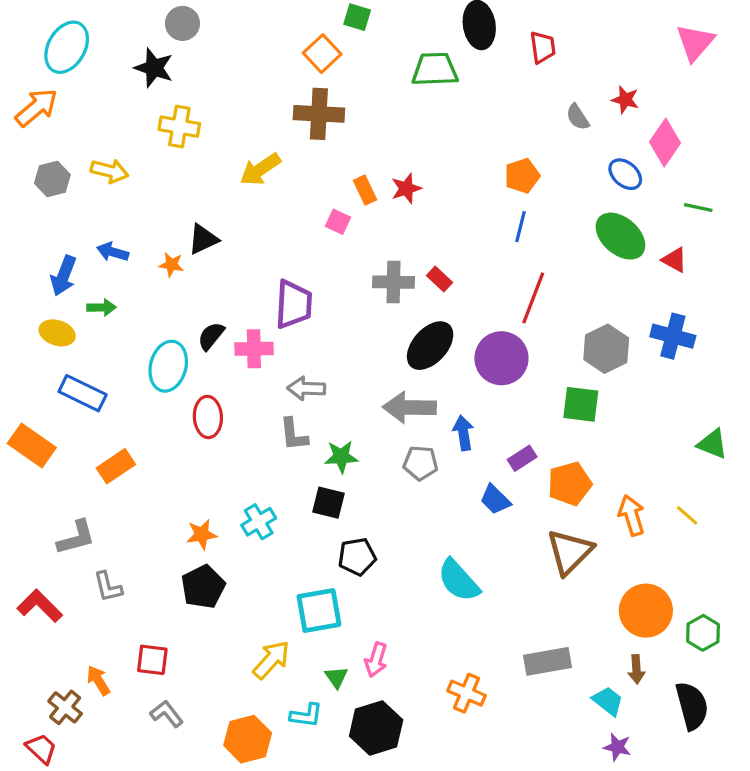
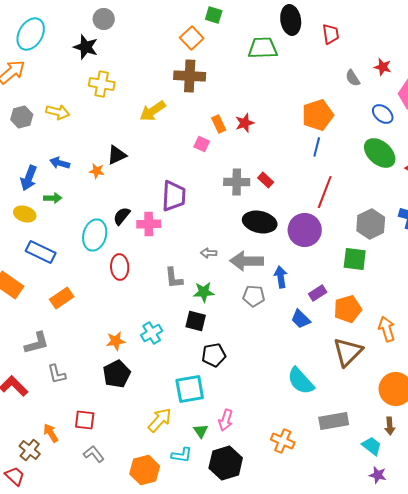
orange pentagon: (522, 176) -> (318, 115), size x1.4
black ellipse: (430, 346) -> (260, 222), turned 60
gray arrow: (306, 388) -> (209, 253), moved, size x0.7
cyan semicircle: (459, 580) -> (301, 381), moved

